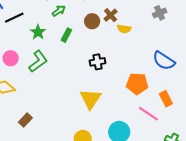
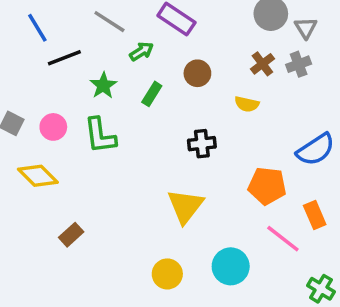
gray cross: (160, 13) -> (299, 64), moved
brown cross: (111, 15) -> (262, 64), moved
yellow semicircle: (124, 29) -> (247, 104), moved
green L-shape: (38, 61) -> (100, 135), turned 115
blue semicircle: (164, 61) -> (316, 150), turned -70

